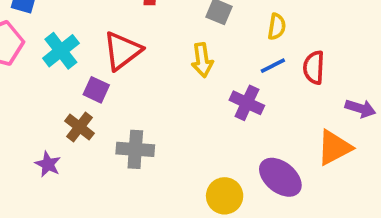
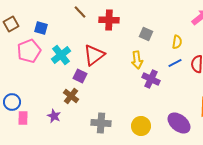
purple cross: (247, 103) -> (151, 79), moved
gray cross: (135, 149) -> (101, 123), moved
yellow circle: (225, 196) -> (141, 126), moved

